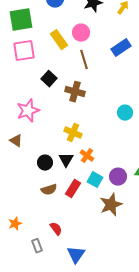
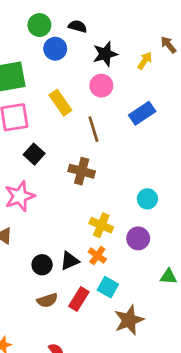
pink circle: (81, 33) -> (101, 86), moved
black square: (49, 79) -> (34, 154), moved
yellow cross: (73, 133) -> (101, 225), moved
black triangle: (66, 160) -> (70, 261), turned 35
purple circle: (118, 177) -> (138, 238), moved

